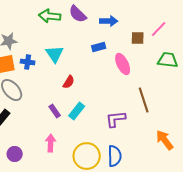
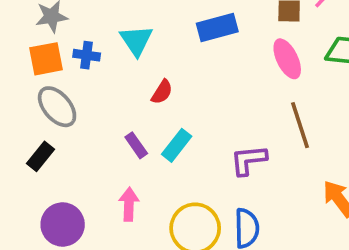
blue rectangle: (99, 47) -> (217, 28), size x1.5
pink ellipse: (123, 64) -> (287, 59), moved
purple circle: (15, 154) -> (63, 225), size x1.5

